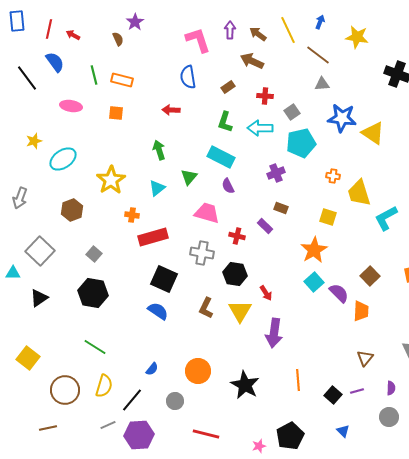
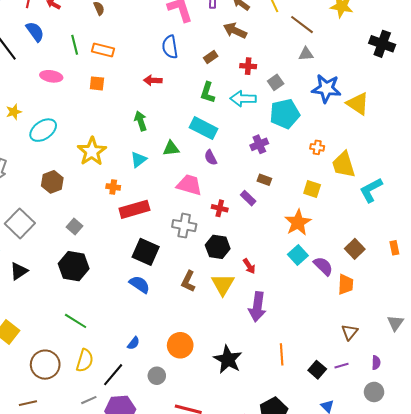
green triangle: (189, 177) -> (171, 148), turned 42

